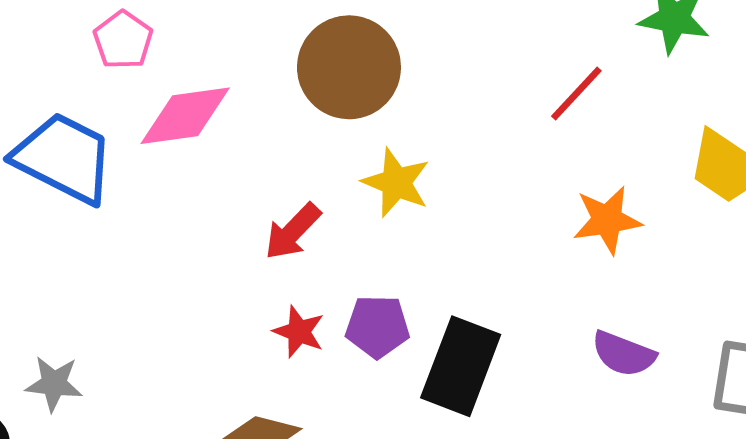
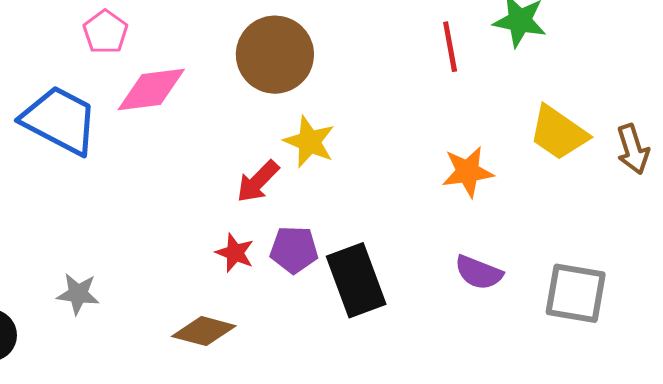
red line: (576, 93) -> (450, 47), moved, turned -54
red arrow: (293, 231) -> (258, 181), moved
black rectangle: (461, 366) -> (356, 280), turned -42
gray star: (54, 384) -> (78, 294), moved

